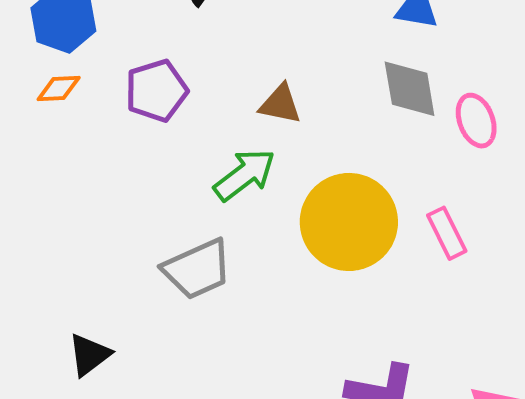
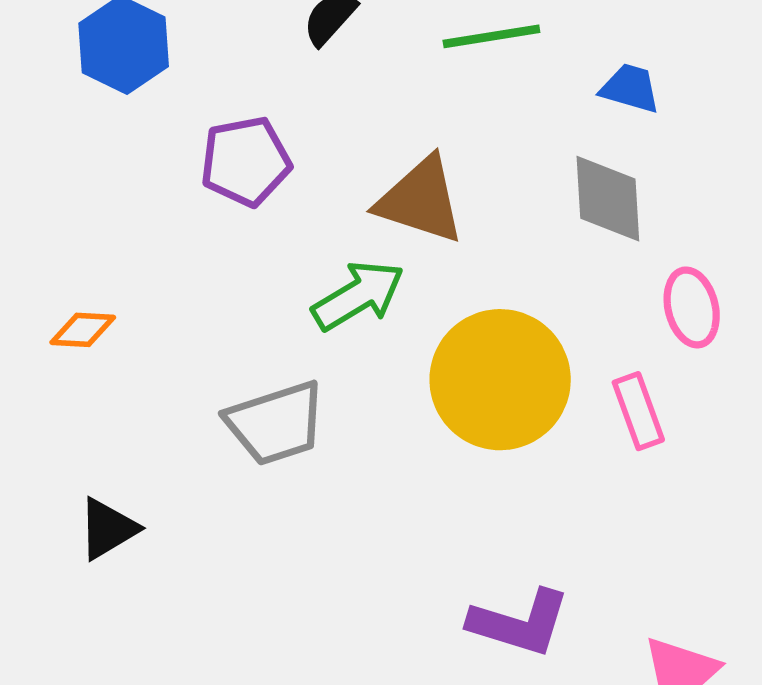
orange diamond: (59, 88) -> (83, 330), moved
brown triangle: (280, 104) -> (421, 200), size x1.5
pink ellipse: (476, 121) -> (692, 307), moved

